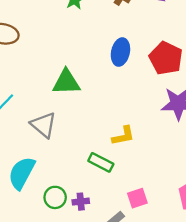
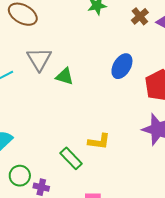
green triangle: (66, 82) -> (65, 76), size x0.7
gray triangle: (44, 125) -> (39, 59), moved

